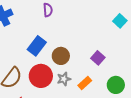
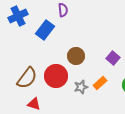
blue rectangle: (37, 46) -> (45, 30), moved
gray star: (64, 79) -> (81, 87), moved

